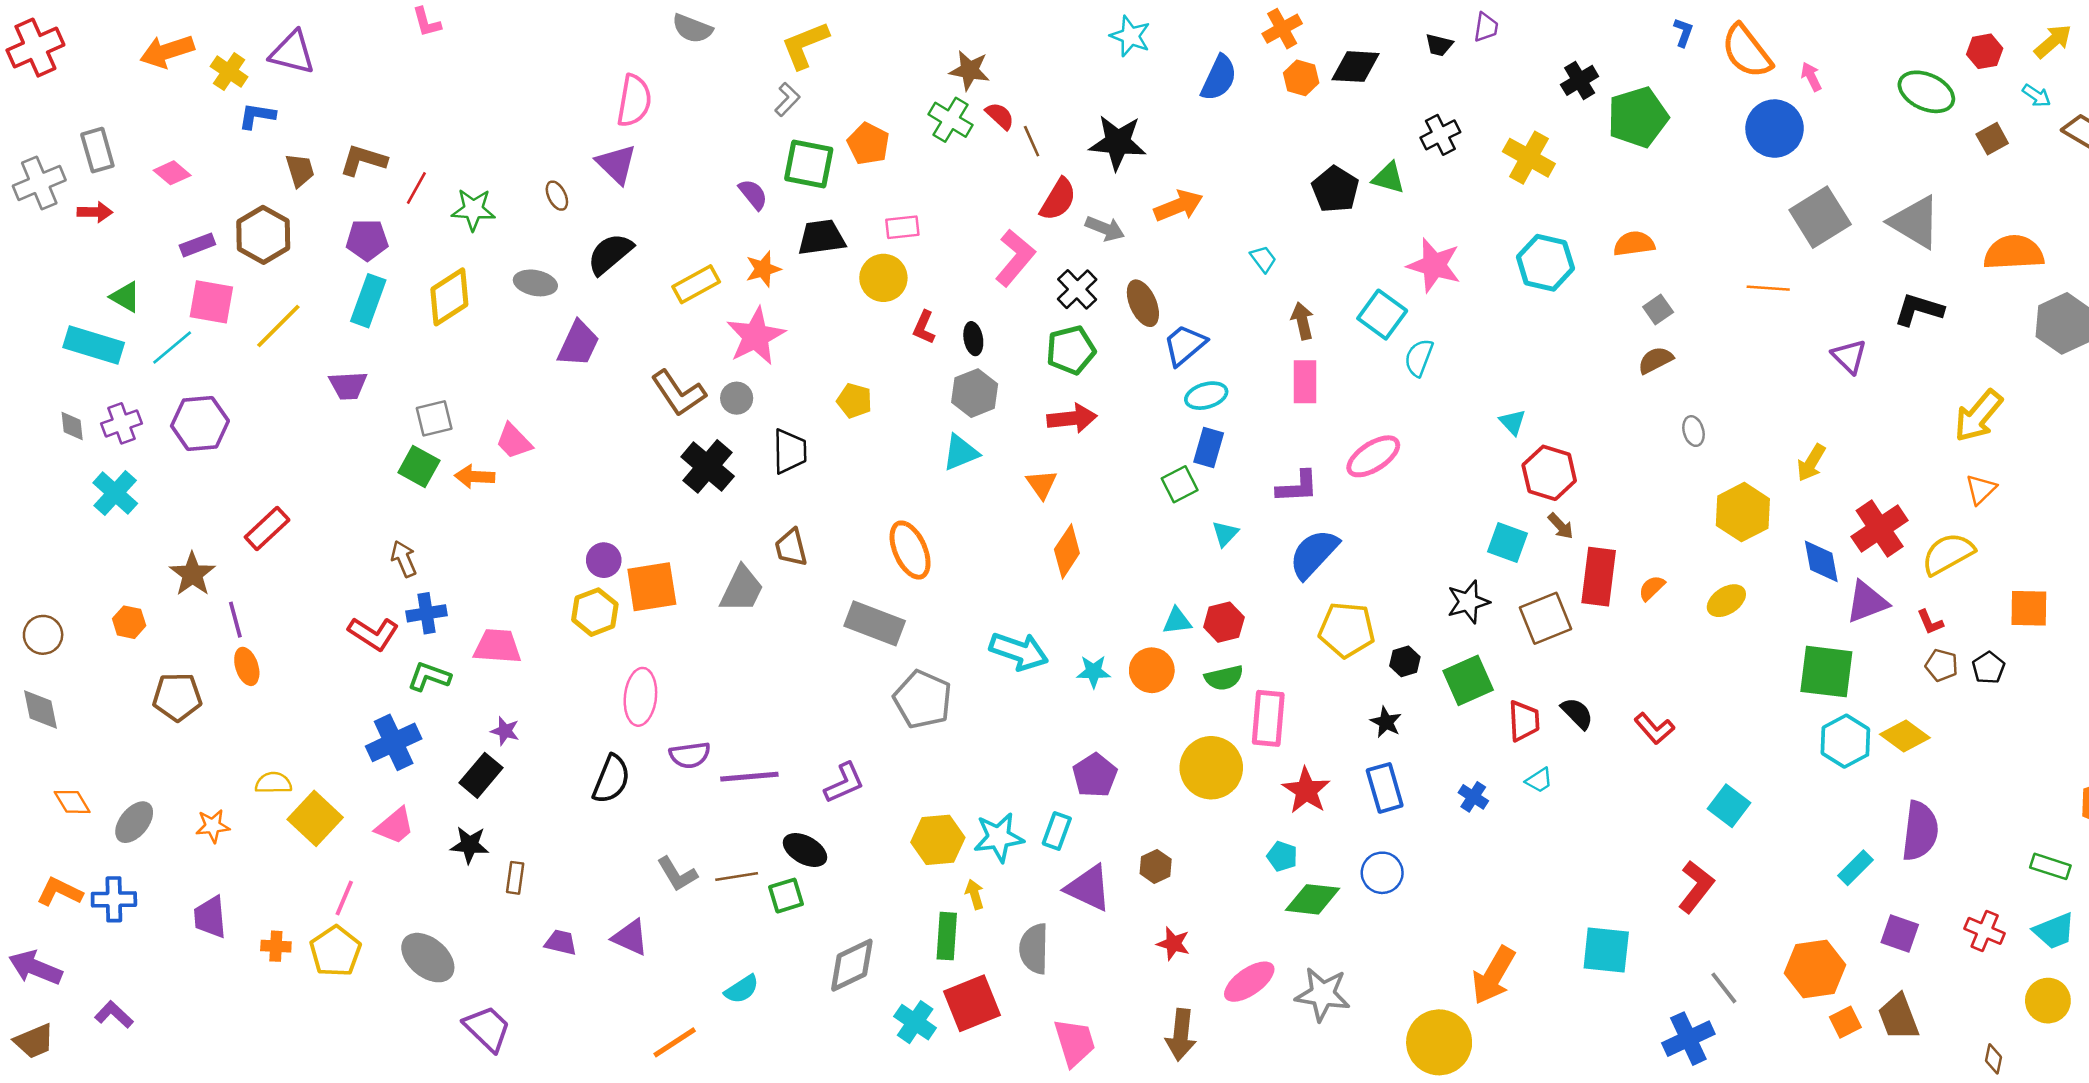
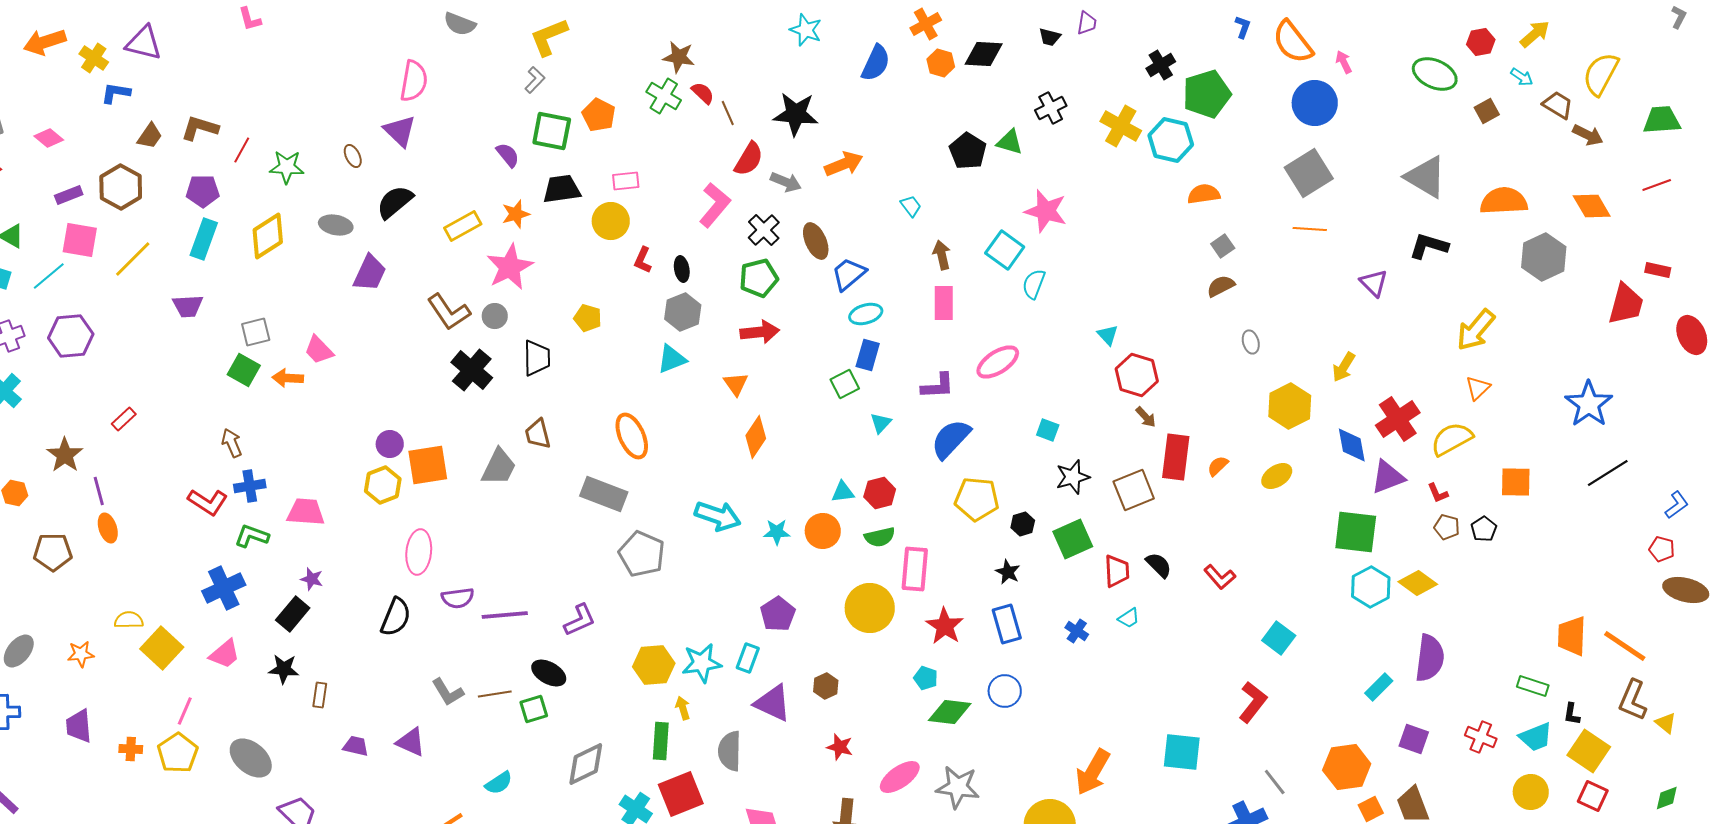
brown trapezoid: (300, 170) -> (150, 136), turned 52
gray square: (1820, 217) -> (1309, 173), moved
cyan hexagon: (1545, 263) -> (1171, 140), moved
red rectangle: (267, 529) -> (124, 419), size x0.7
cyan square: (1507, 542) -> (1048, 430), moved, size x0.7

